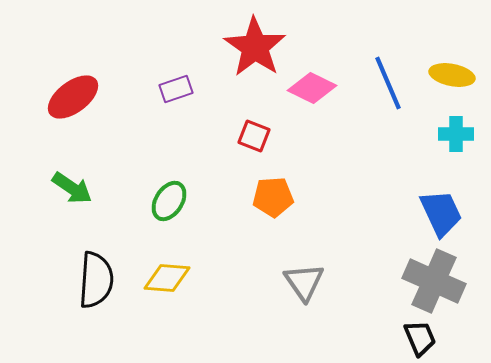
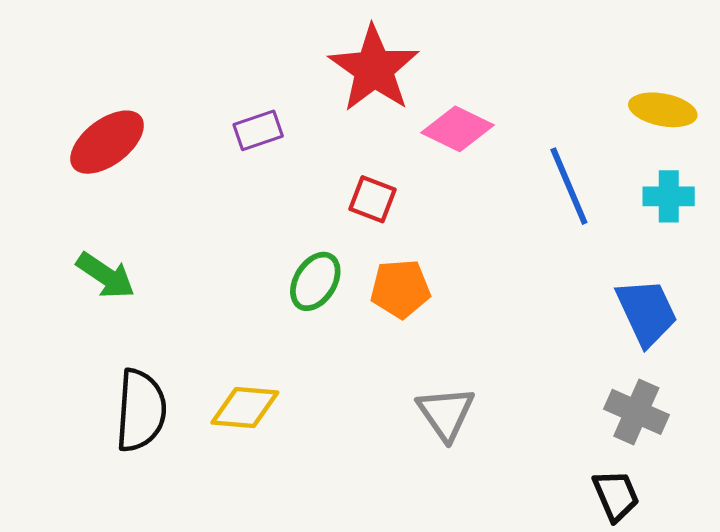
blue line: (388, 83) -> (569, 186), moved
green ellipse: (169, 201) -> (315, 281), moved
gray cross: (434, 281) -> (636, 412), size x0.7

